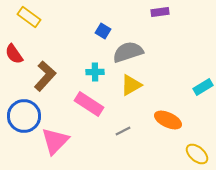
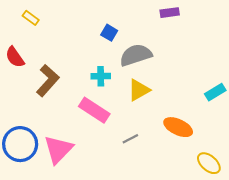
yellow rectangle: (29, 17) -> (31, 18), size x0.7
blue circle: (24, 116) -> (20, 144), moved

